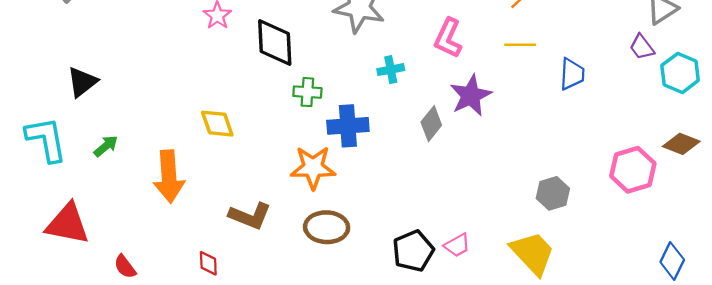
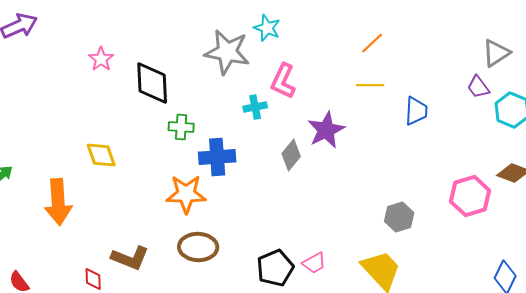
pink L-shape: (448, 38) -> (283, 81), moved
brown L-shape: (250, 216) -> (130, 258), moved

